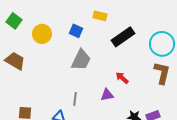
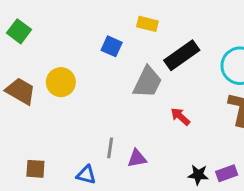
yellow circle: (42, 34) -> (61, 82), moved
gray trapezoid: (81, 60) -> (147, 82), moved
purple triangle: (107, 95) -> (137, 158), moved

